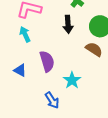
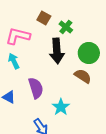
black arrow: (68, 24) -> (57, 51), size x1.4

